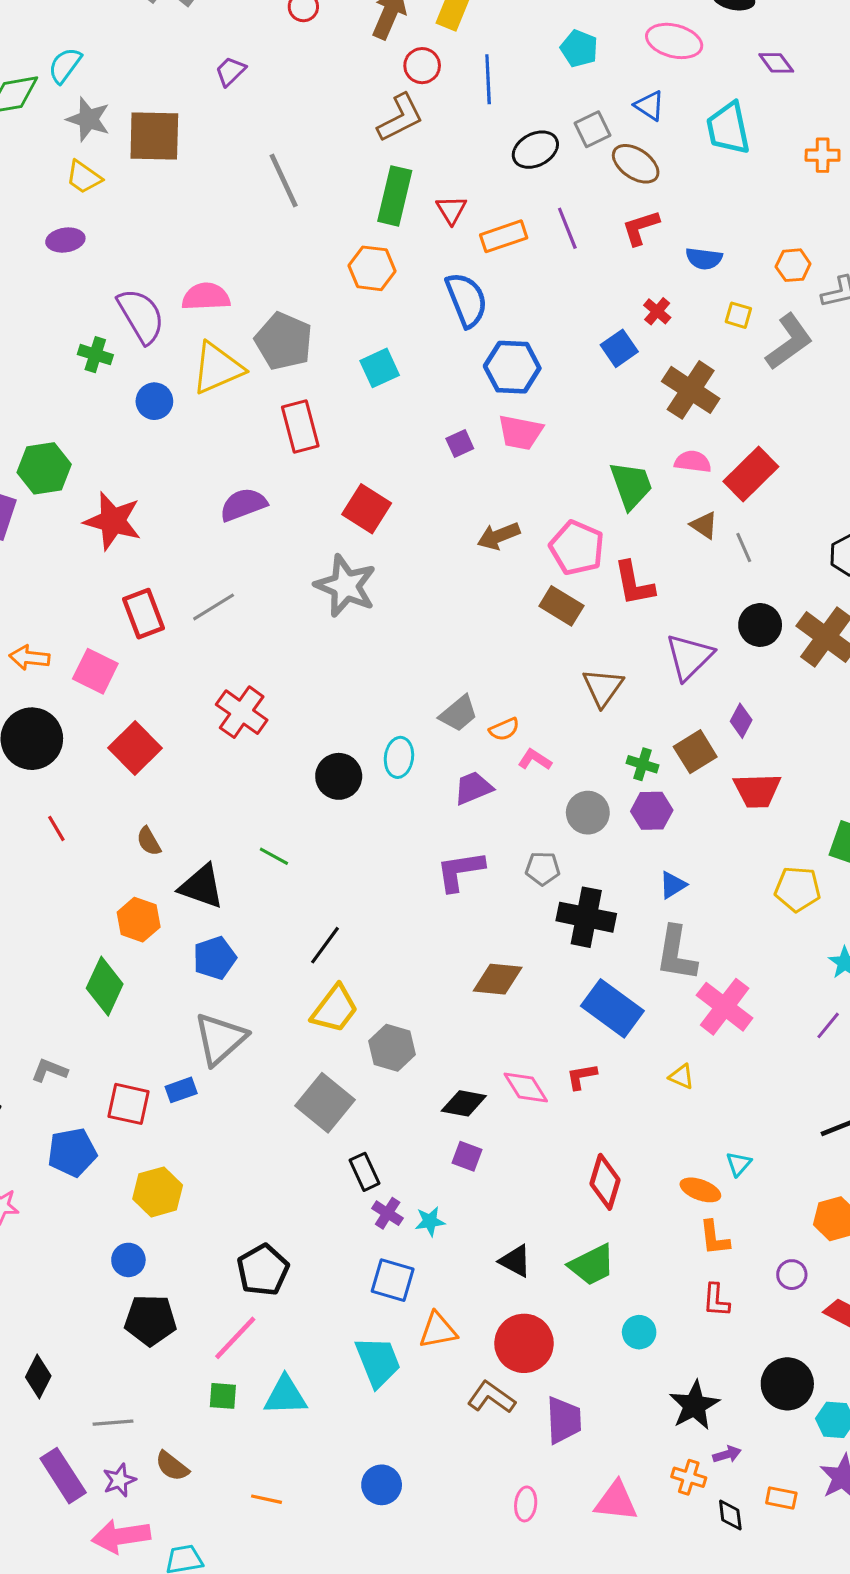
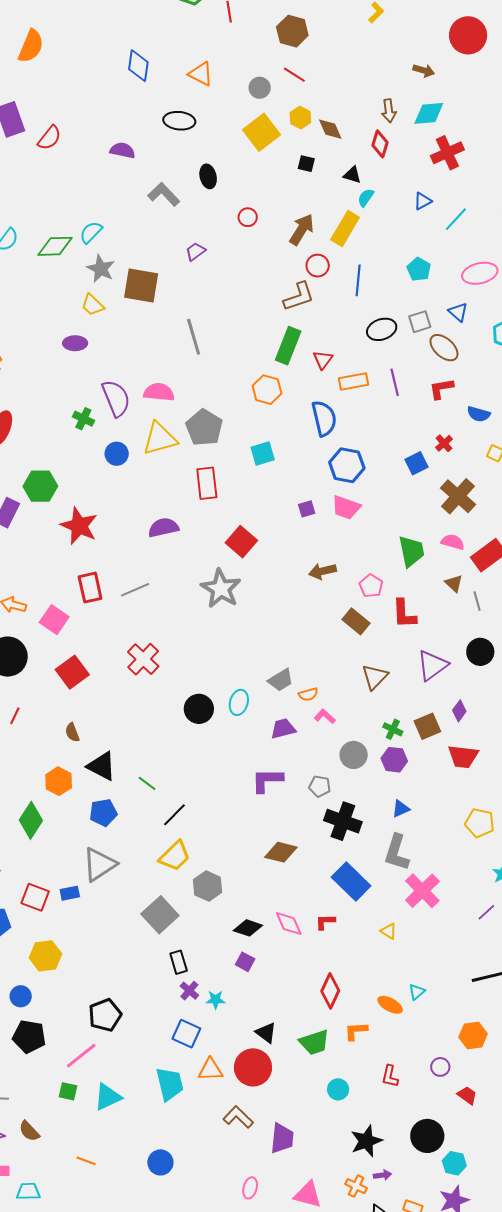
pink ellipse: (674, 41) -> (480, 273), turned -36
gray line: (284, 180) -> (194, 337), moved
pink pentagon: (577, 548) -> (371, 586), size x0.7
red line: (56, 828) -> (15, 716), turned 48
green line: (274, 856) -> (147, 783), moved
orange L-shape: (714, 1238) -> (356, 1031), moved, turned 85
red circle: (524, 1343) -> (253, 1067), moved
cyan triangle: (285, 1396) -> (108, 1097), turned -32

